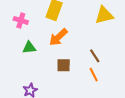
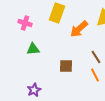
orange arrow: (58, 37) -> (79, 29), moved

